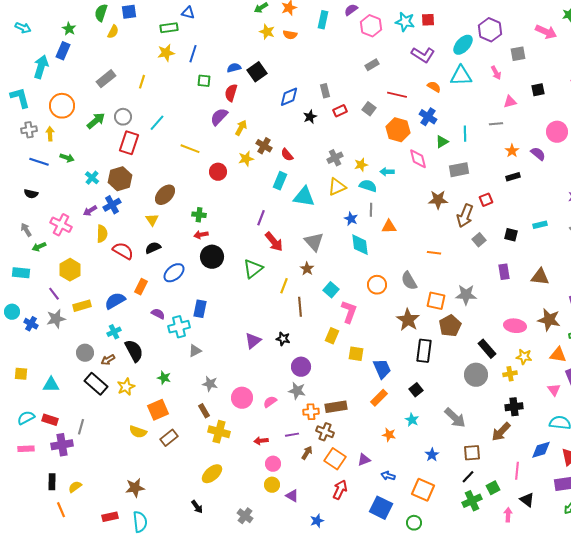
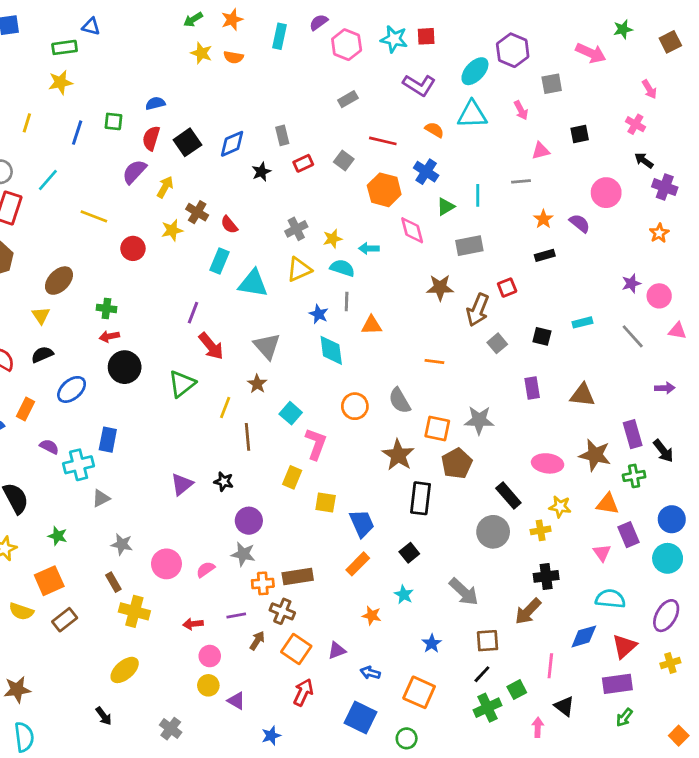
blue line: (193, 54) -> (77, 133), moved
black square: (257, 72) -> (187, 142), moved

